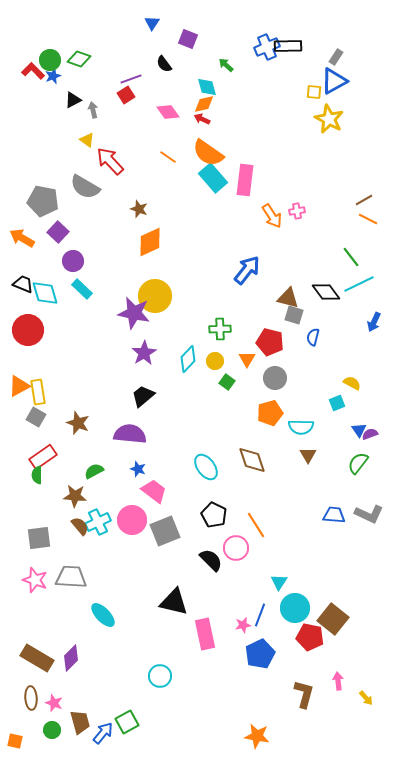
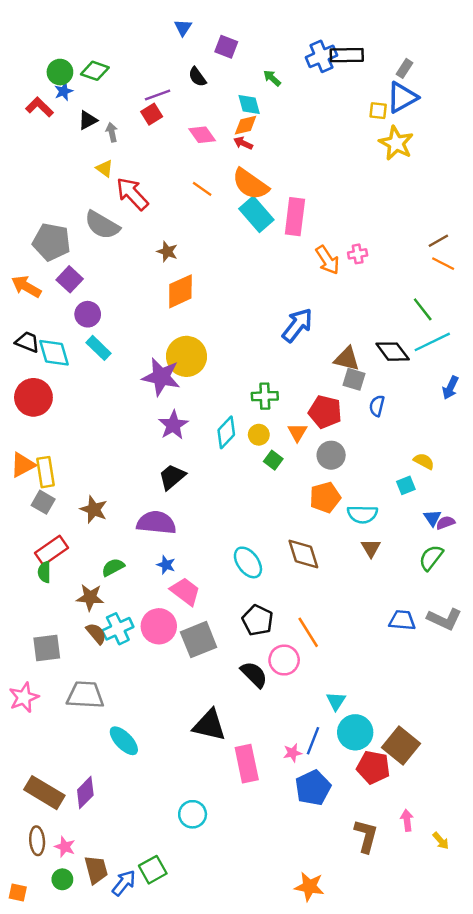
red L-shape: (33, 71) -> (39, 107), moved
pink star: (35, 580) -> (24, 697), moved, turned 30

